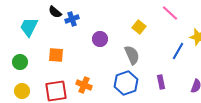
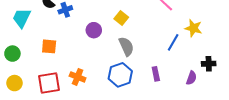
yellow square: (139, 27) -> (121, 18), moved

